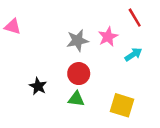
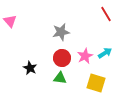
pink triangle: (13, 26) -> (10, 21), turned 32
pink star: (108, 37) -> (85, 56), moved
cyan arrow: (133, 54) -> (105, 53), moved

